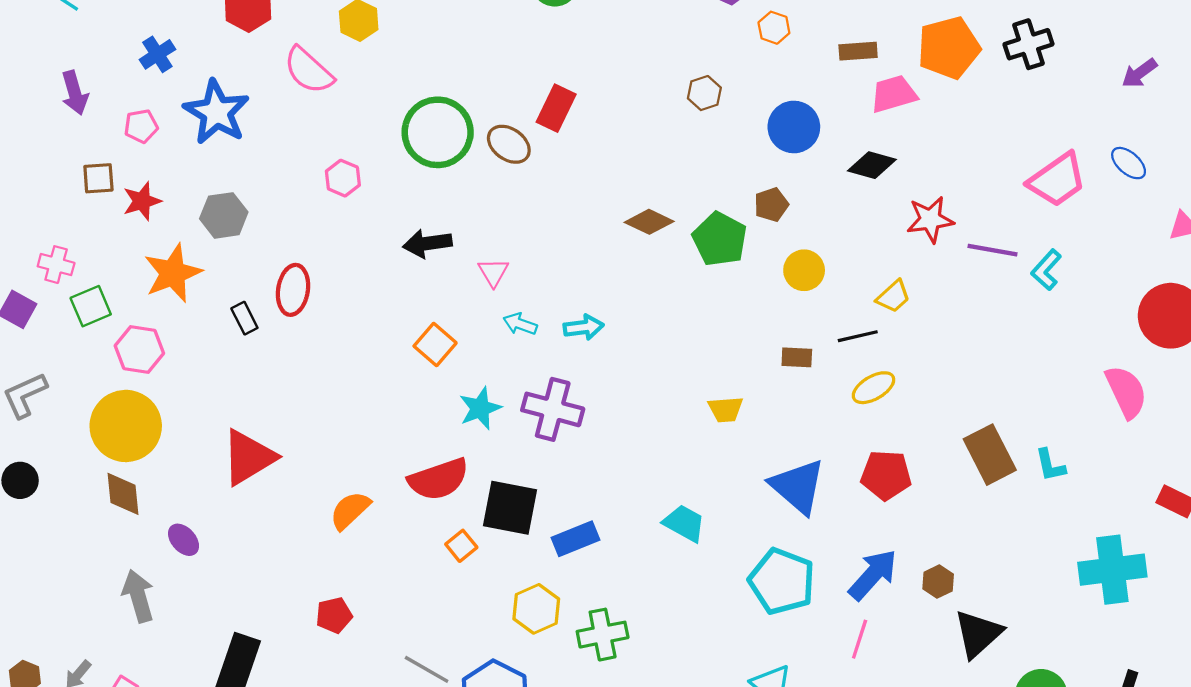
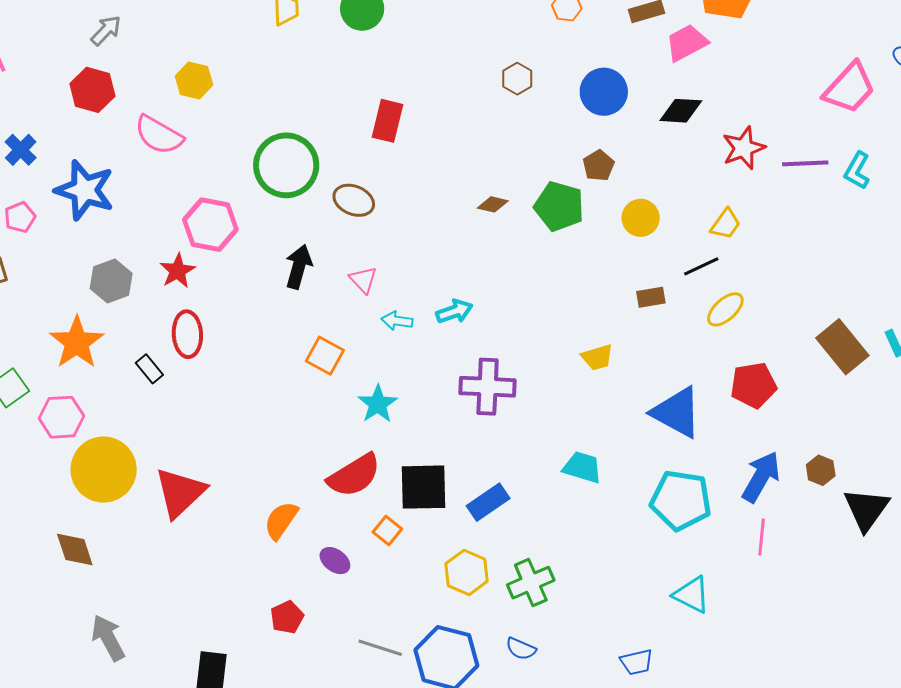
brown ellipse: (509, 144) -> (354, 200), moved
pink hexagon: (343, 178) -> (210, 225), size x1.6
red star: (142, 201) -> (177, 271), moved
brown diamond: (649, 222) -> (493, 204), size x0.7
black arrow: (427, 243) -> (299, 267), turned 126
purple cross: (553, 409) -> (488, 387), moved
yellow circle: (126, 426) -> (104, 470), moved
purple ellipse: (184, 540) -> (335, 561), moved

